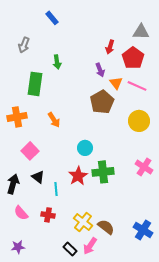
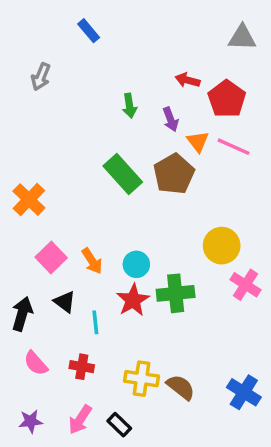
gray triangle: (141, 32) -> (242, 38), moved
red arrow: (110, 47) -> (188, 80), turned 88
green arrow: (57, 62) -> (130, 106), moved
green rectangle: (35, 84) -> (123, 174), moved, turned -50
orange cross: (17, 117) -> (29, 200), turned -36
orange arrow: (54, 120) -> (92, 261), moved
yellow circle: (139, 121) -> (222, 246), moved
cyan circle: (85, 148) -> (136, 264), moved
yellow cross: (83, 222) -> (141, 379), turned -30
pink arrow: (90, 246) -> (80, 420), moved

